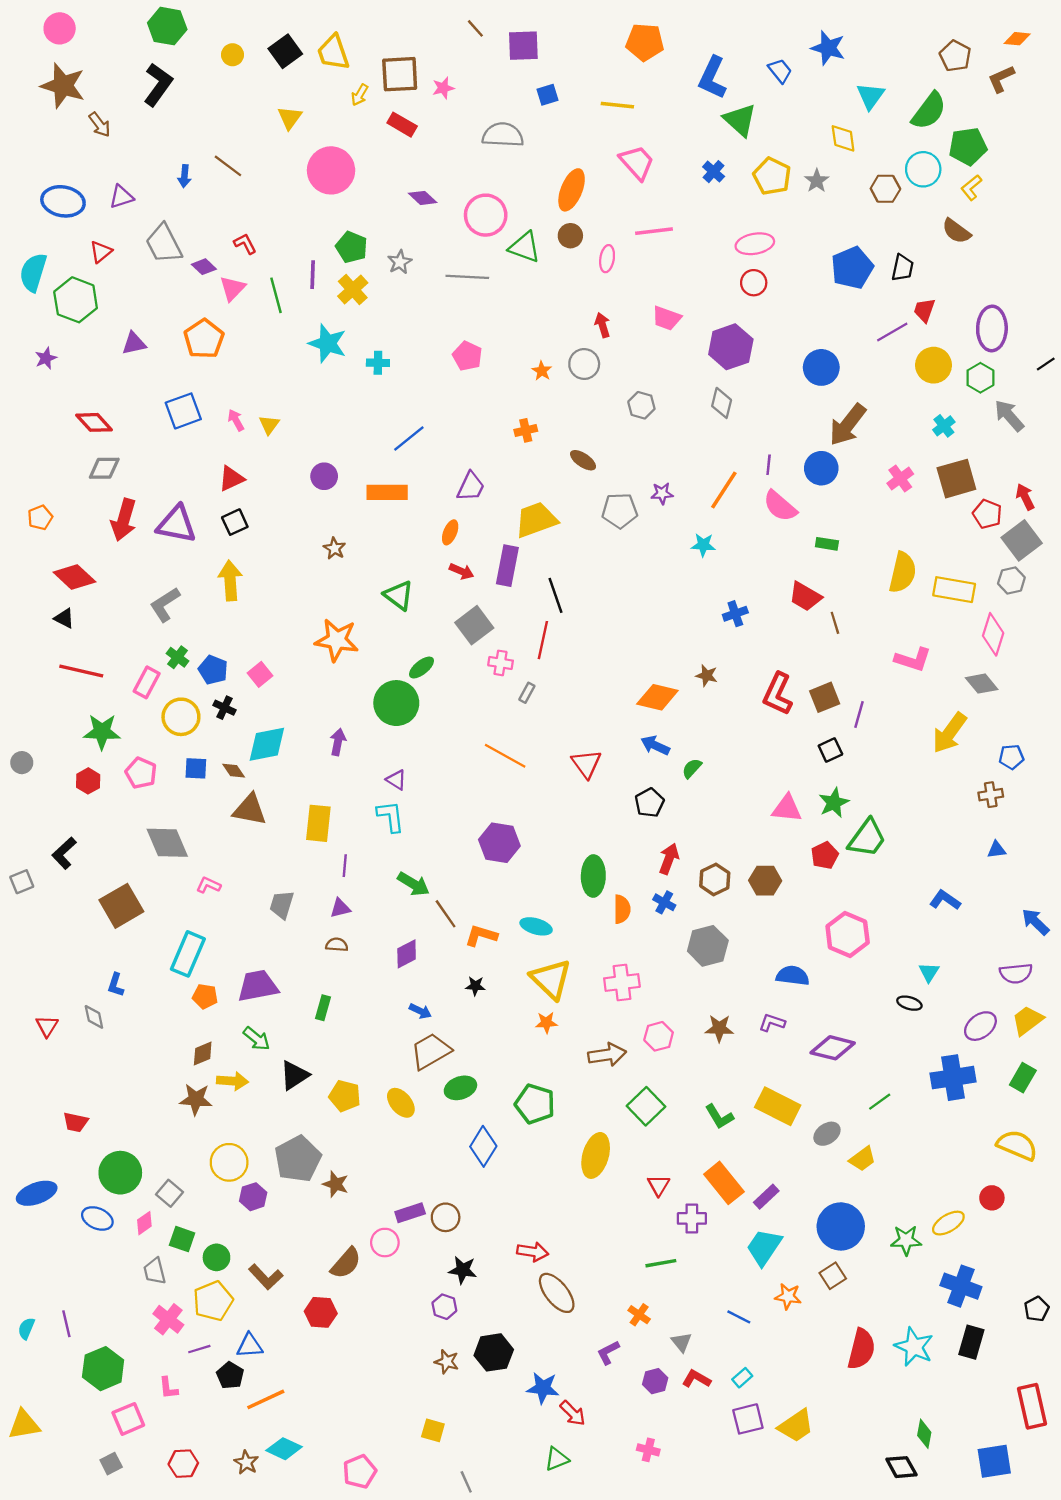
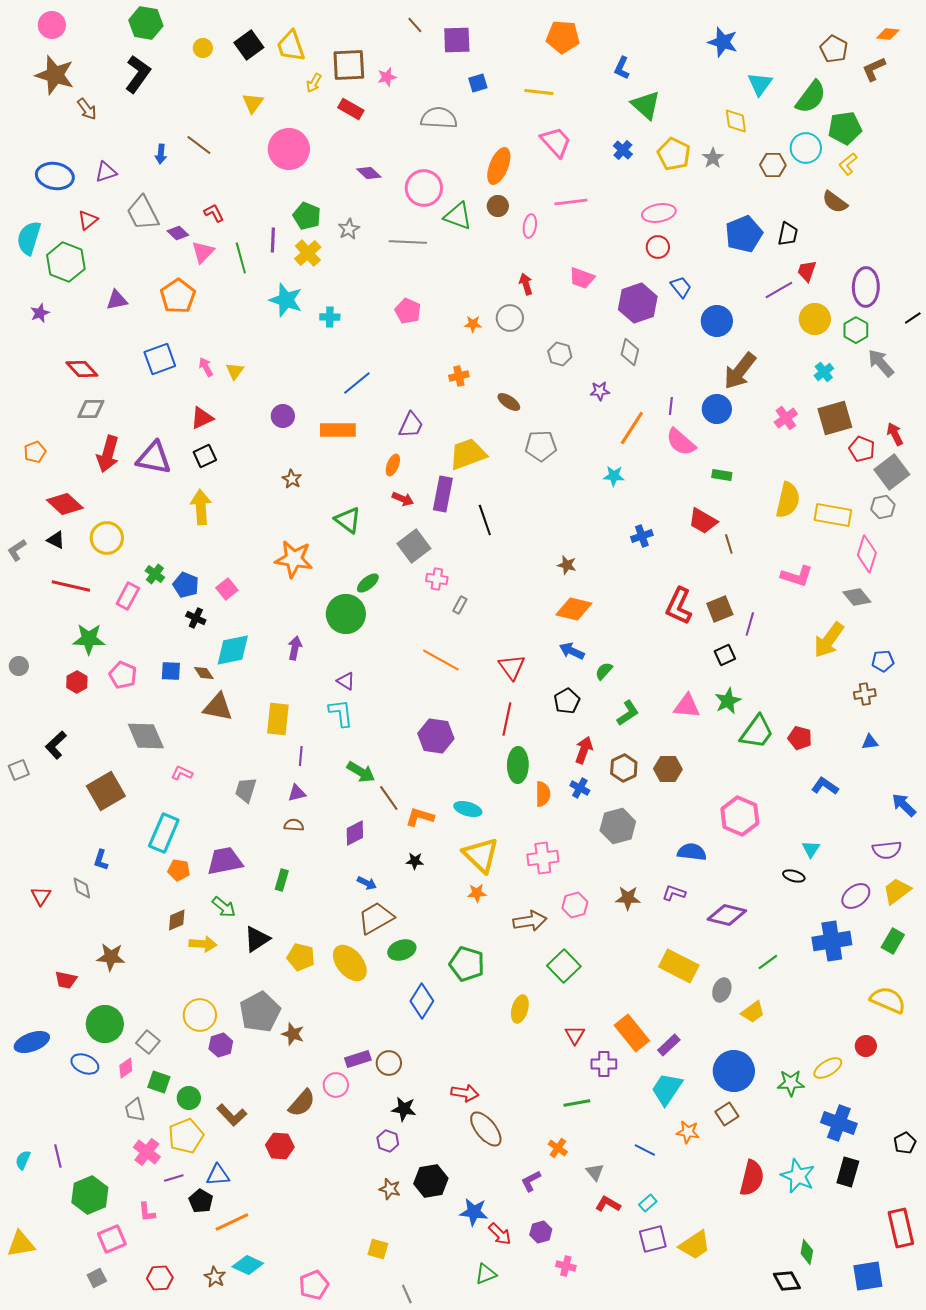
blue trapezoid: (780, 71) -> (681, 287), moved
blue L-shape: (712, 78) -> (622, 68), size x0.6
orange star: (542, 371) -> (473, 324), turned -30
purple star: (662, 493) -> (600, 391), moved
gray L-shape: (165, 605) -> (17, 550), moved, size x0.7
red line: (543, 640) -> (507, 719), moved
brown star: (707, 676) -> (567, 565), moved
yellow circle: (181, 717) -> (107, 538), moved
red pentagon: (825, 855) -> (800, 738), moved, turned -30
brown star: (196, 1099) -> (111, 957), moved
yellow ellipse: (401, 1103) -> (350, 963), size x1.4
green L-shape: (719, 1117) -> (628, 713), moved, turned -92
gray ellipse: (827, 1134) -> (722, 990), turned -35
yellow ellipse: (596, 1155) -> (520, 1009), size x0.7
purple hexagon: (655, 1381) -> (541, 1232), moved

